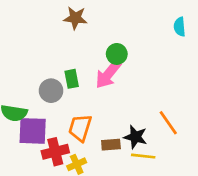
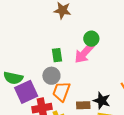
gray circle: (51, 91) -> (51, 76), moved
purple square: (33, 131) -> (26, 92), turned -30

